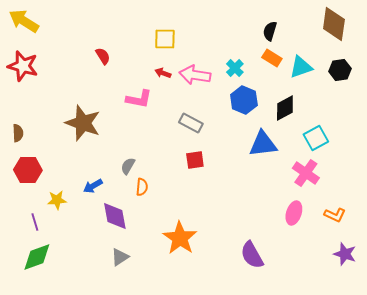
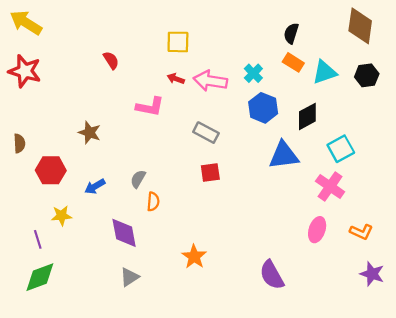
brown star: (83, 123) -> (90, 133), size x0.6
red hexagon: (28, 170) -> (51, 170), moved
blue arrow: (93, 186) -> (95, 187), moved
orange star: (180, 238) -> (194, 257), size x0.7

